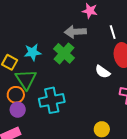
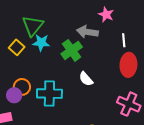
white semicircle: (103, 72) -> (86, 79), moved
green triangle: (26, 79) -> (33, 26), moved
orange circle: (16, 95) -> (22, 87), moved

